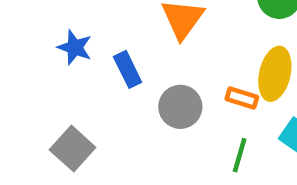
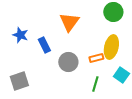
orange rectangle: (242, 98) -> (96, 58), turned -32
gray square: (73, 149) -> (19, 81), turned 30

